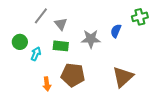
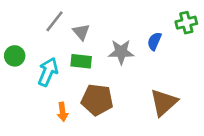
green circle: (20, 42) -> (15, 56), moved
cyan arrow: (36, 54) -> (48, 72), size x1.5

